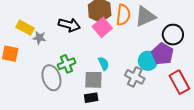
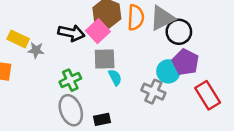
pink square: (102, 27) -> (98, 31), moved
black circle: (173, 35) -> (179, 32), moved
gray ellipse: (51, 78) -> (71, 110), moved
gray square: (93, 80) -> (105, 59), moved

